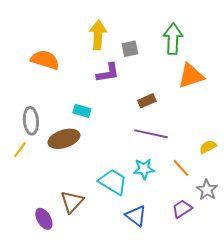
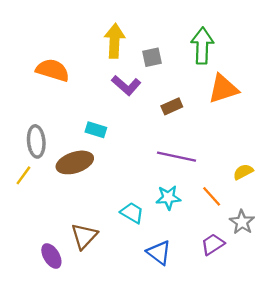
purple L-shape: (108, 73) -> (126, 85), turned 50
brown rectangle: (147, 101) -> (172, 106), moved
cyan trapezoid: (113, 182) -> (132, 213), size x0.7

